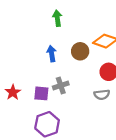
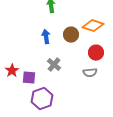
gray cross: (61, 85) -> (54, 65), turned -32
purple square: (41, 93) -> (29, 78), moved

